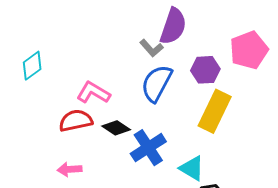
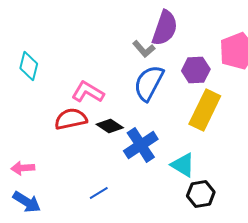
cyan diamond: (32, 66) -> (29, 66), turned -40
pink arrow: (69, 169) -> (23, 168), moved

